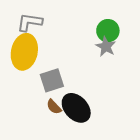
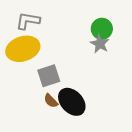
yellow ellipse: (24, 52) -> (23, 49), turned 60

